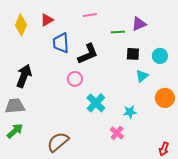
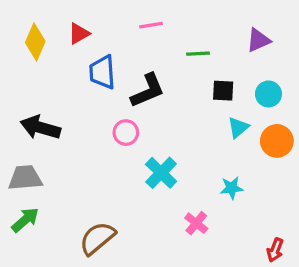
purple triangle: (139, 24) -> (258, 40), moved
black arrow: (24, 76) -> (40, 128), turned -95
orange circle: (165, 98) -> (277, 141), moved
cyan star: (130, 112) -> (232, 188), moved

